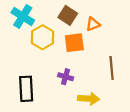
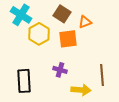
brown line: (112, 68) -> (102, 75), moved

